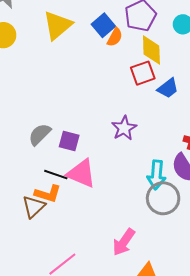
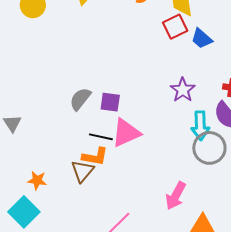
blue trapezoid: (168, 88) -> (202, 39), turned 85
purple star: (124, 128) -> (183, 90), moved
pink triangle: (81, 173) -> (126, 133), turned -40

